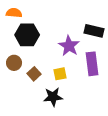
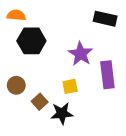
black rectangle: (94, 31) -> (105, 19), moved
brown circle: (14, 63) -> (16, 85), moved
brown square: (34, 74) -> (40, 102), moved

